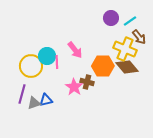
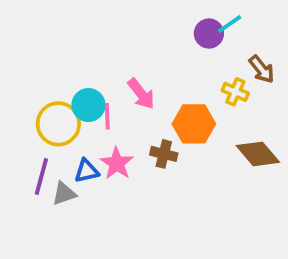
cyan line: (130, 21) -> (230, 24), moved
yellow cross: (125, 49) -> (235, 92), size x0.6
brown diamond: (127, 67) -> (258, 154), moved
pink star: (74, 87) -> (117, 163), moved
blue triangle: (46, 100) -> (87, 171), moved

